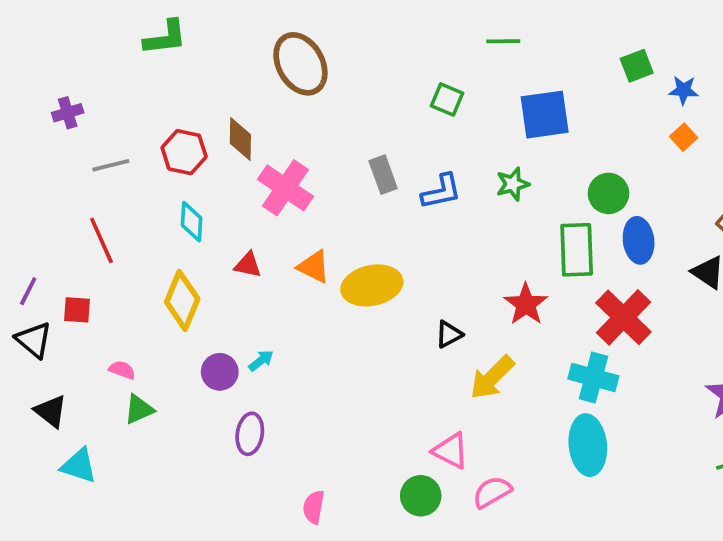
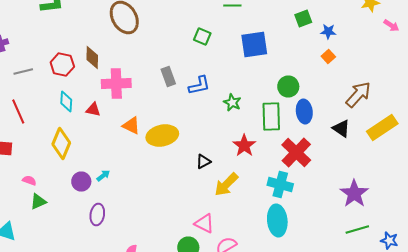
green star: (513, 184) -> (232, 102), moved, turned -30
pink cross: (285, 188) -> (116, 84), turned -36
red triangle: (248, 265) -> (93, 110), moved

